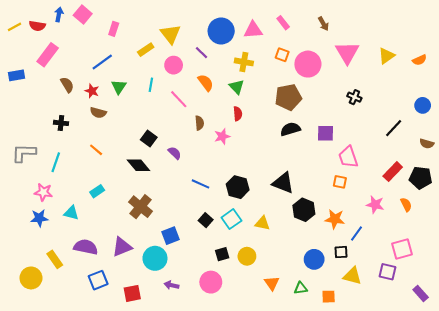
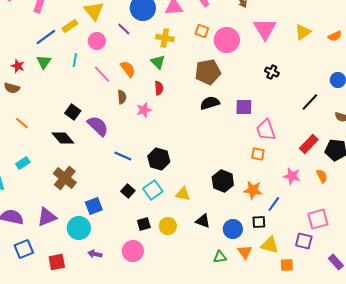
blue line: (102, 62) -> (46, 37), moved
orange semicircle: (206, 83) -> (128, 69), moved
brown semicircle: (98, 113) -> (12, 88), moved
purple semicircle: (175, 153) -> (98, 126), size x1.6
black triangle: (283, 183) -> (203, 221), moved, size x0.7
orange triangle: (272, 283) -> (245, 252), moved
orange square: (329, 297) -> (287, 265), moved

